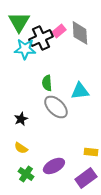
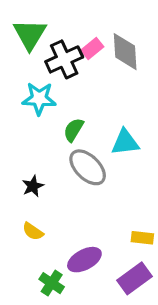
cyan star: (25, 49) -> (39, 99), moved
green semicircle: (47, 83) -> (74, 130), turned 35
green cross: (26, 174) -> (52, 283), moved

